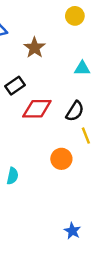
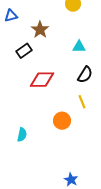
black rectangle: (15, 86) -> (24, 51), moved
black semicircle: (75, 111) -> (85, 75), moved

